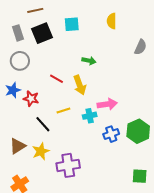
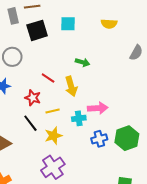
yellow semicircle: (112, 21) -> (109, 24), turned -91
gray rectangle: (18, 33) -> (13, 16), moved
red star: (31, 99) -> (33, 98), moved
yellow star: (41, 151) -> (53, 136), moved
purple cross: (68, 165) -> (53, 167), turned -30

